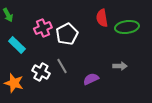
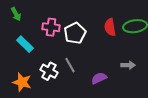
red semicircle: (102, 18) -> (110, 27), moved
pink cross: (43, 28) -> (51, 27), turned 30

